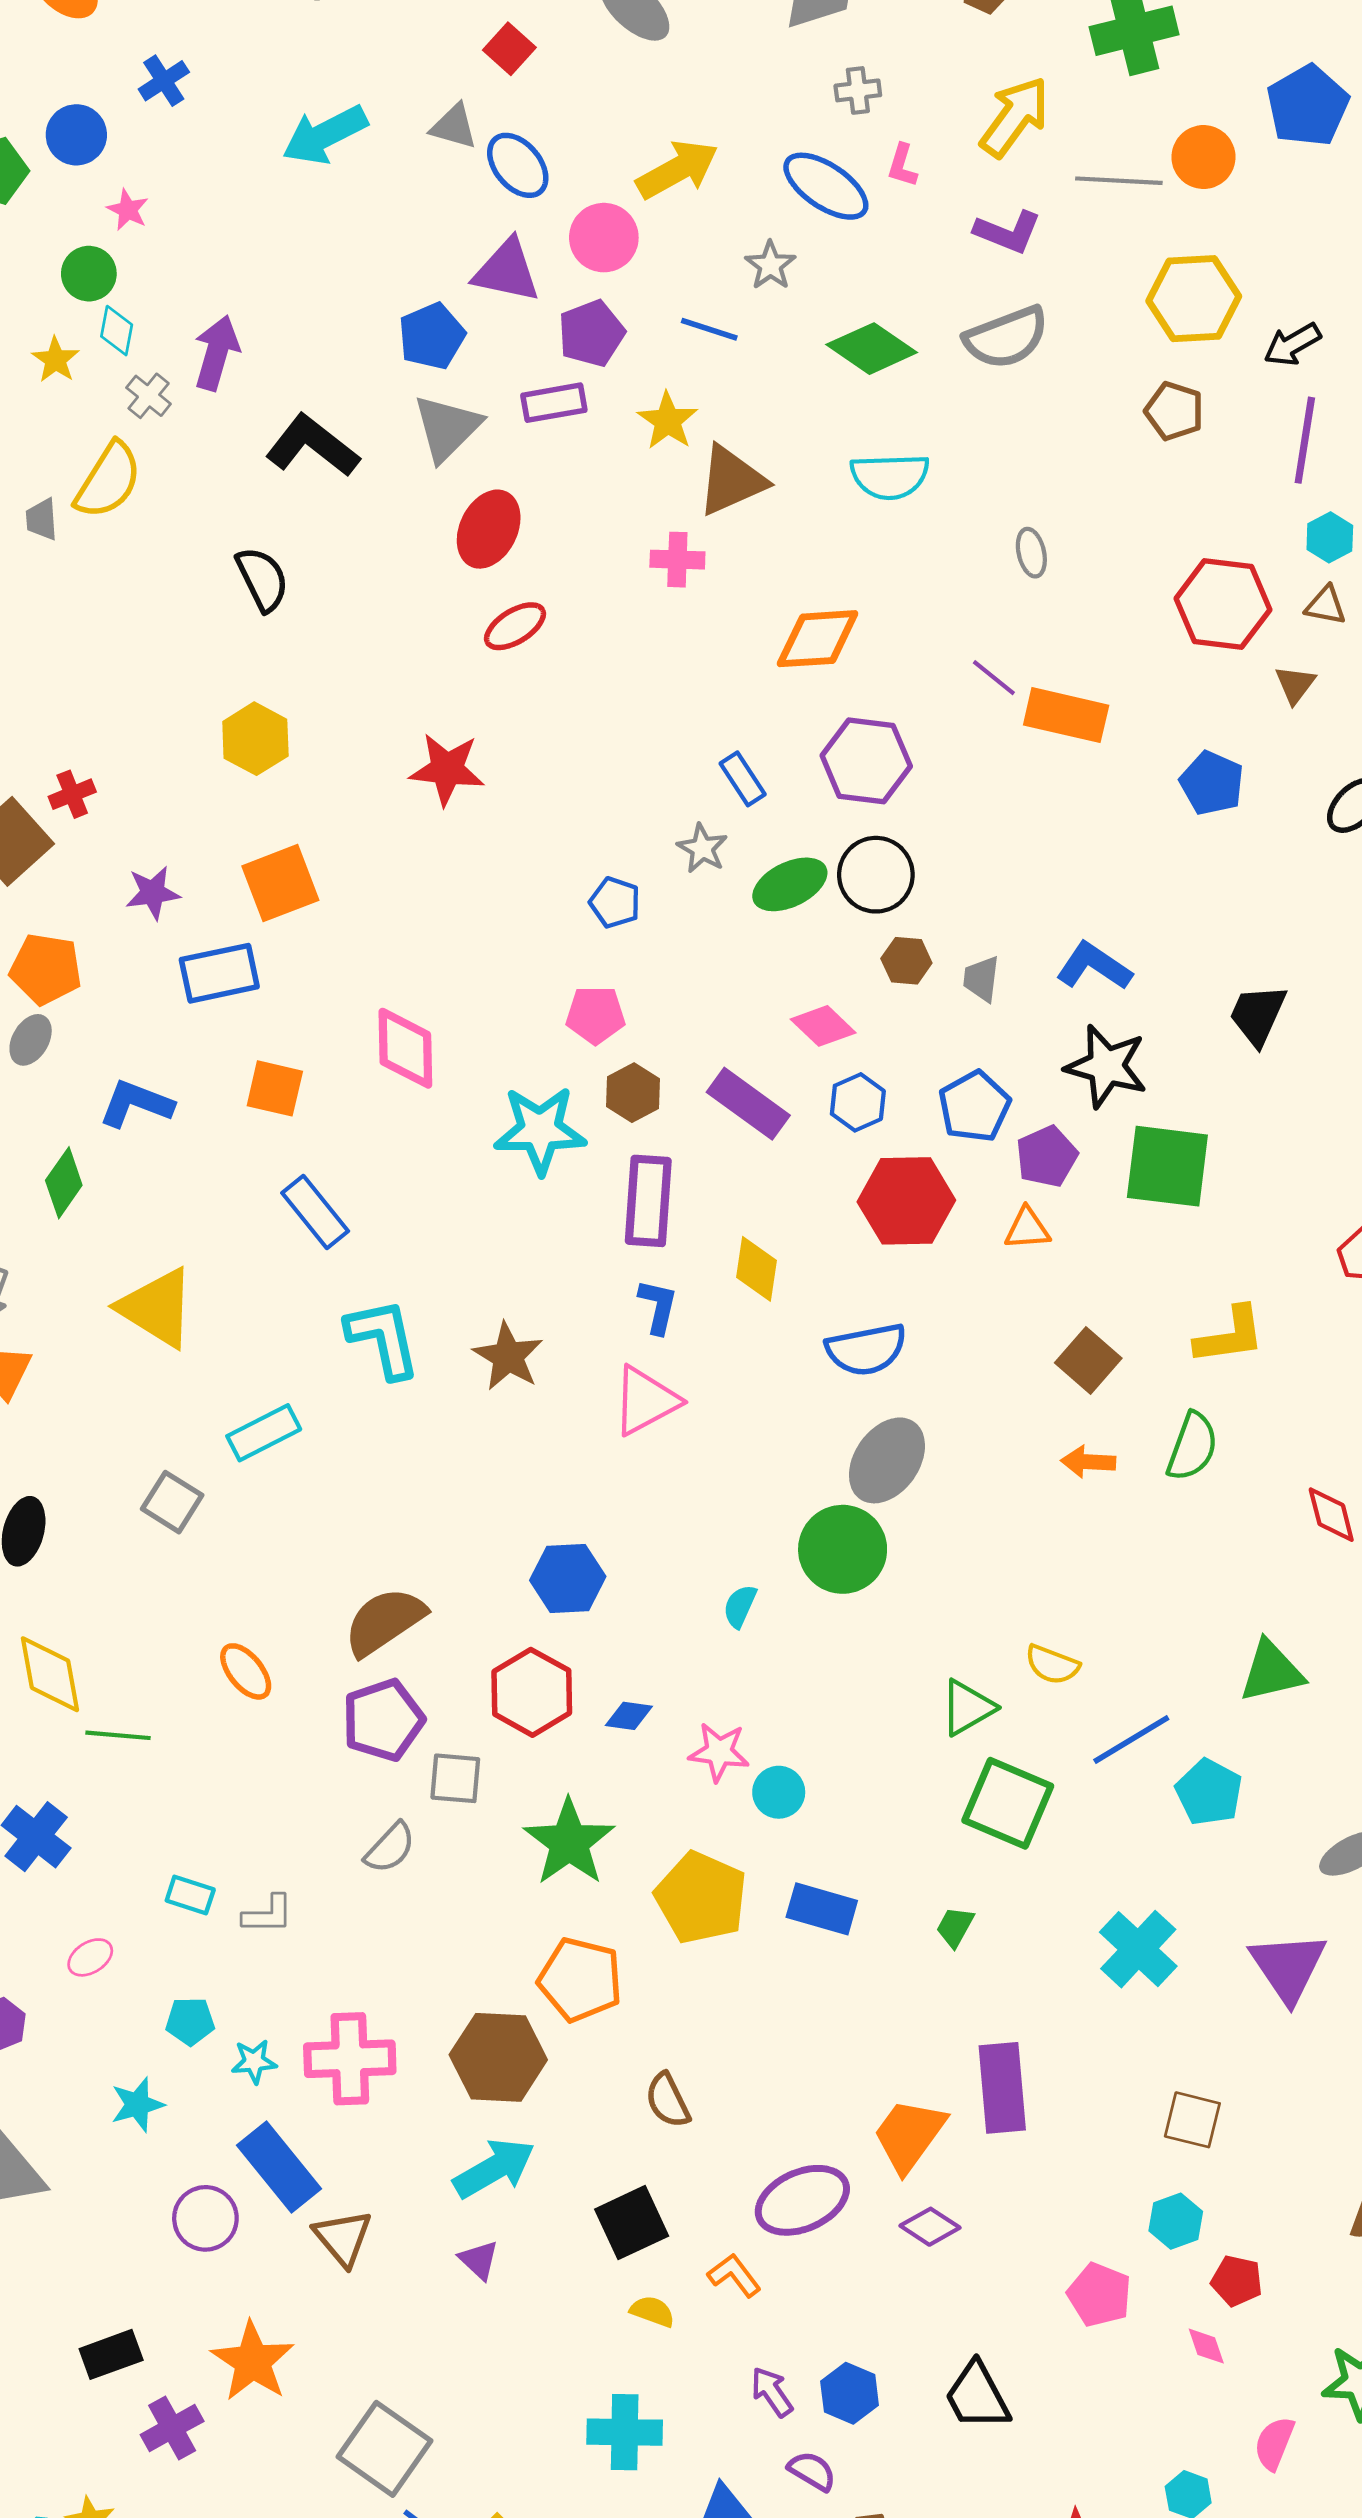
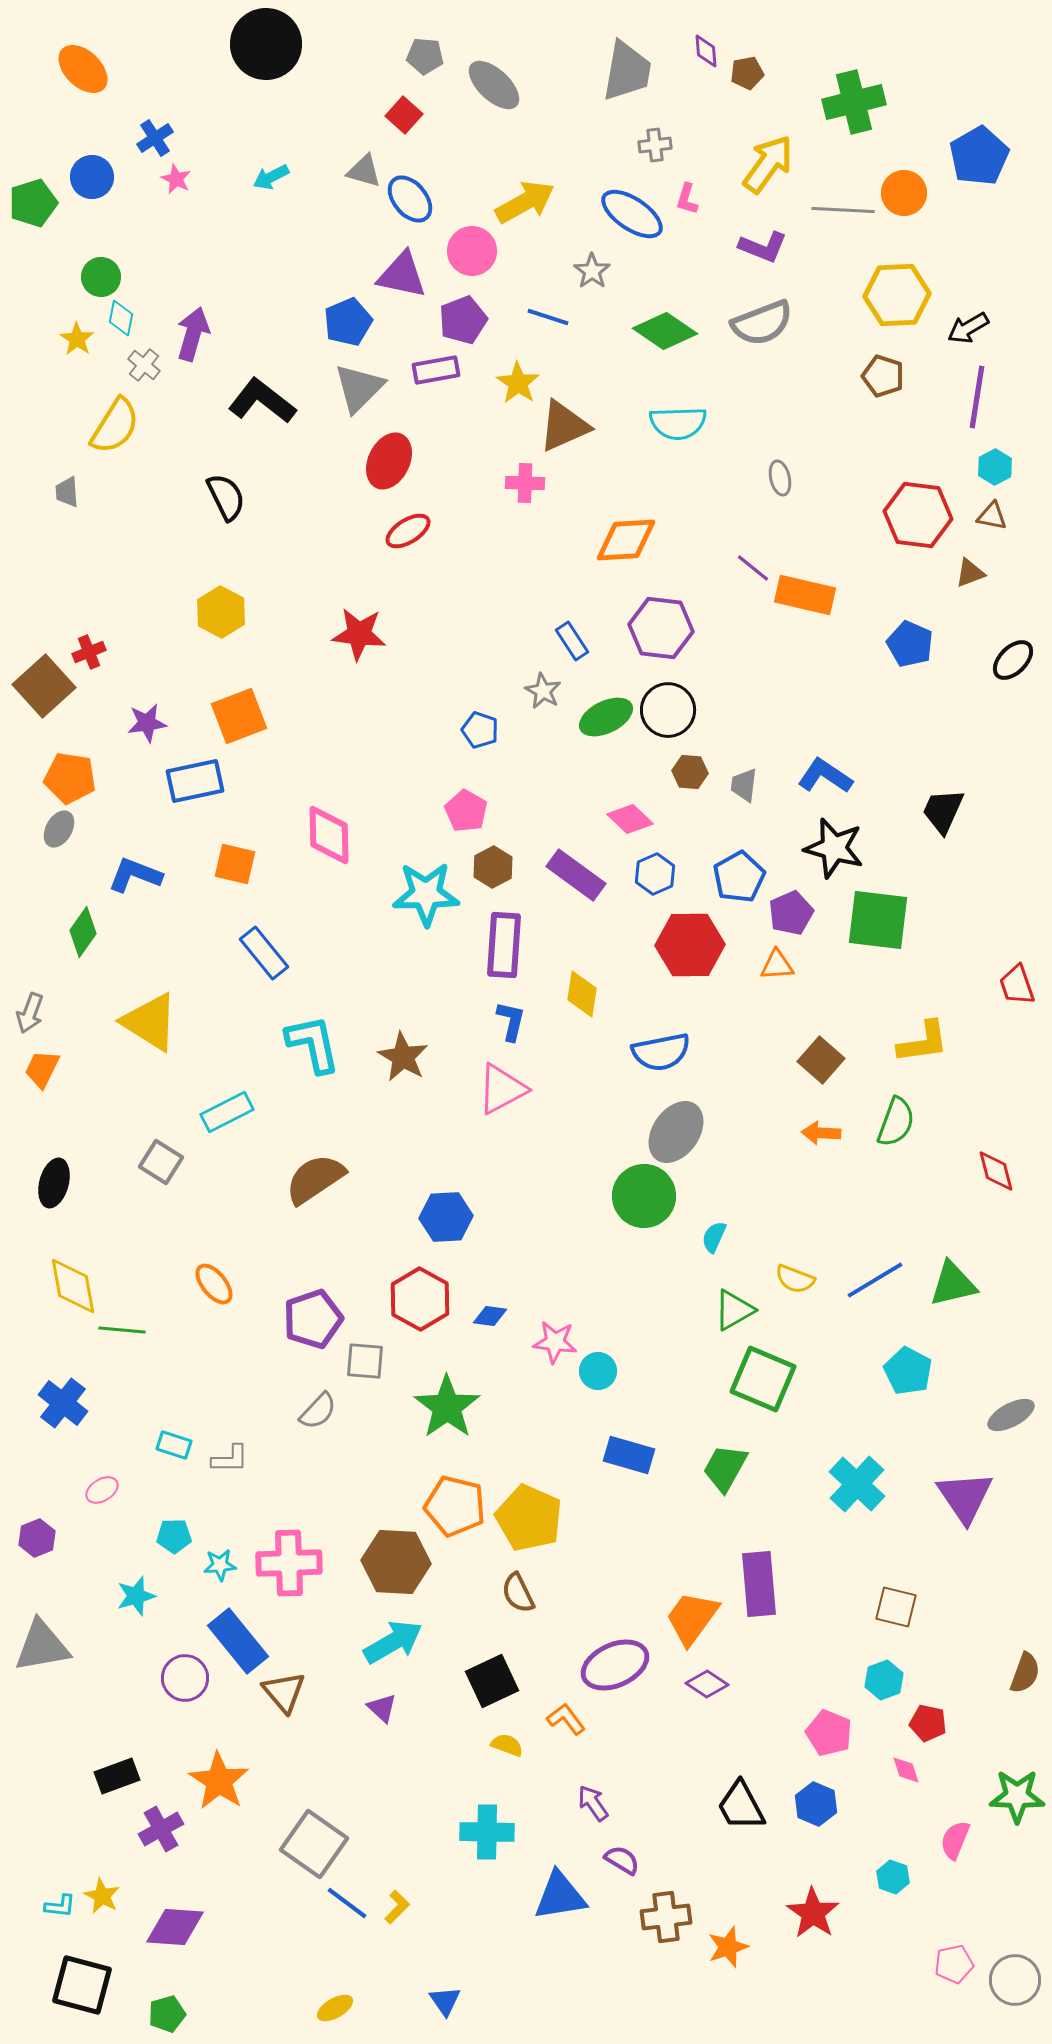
cyan arrow: (325, 135) -> (271, 177), size x0.6
pink star: (128, 210) -> (176, 179), moved
gray trapezoid: (42, 519) -> (67, 492), moved
brown triangle: (1295, 685) -> (970, 573), turned 32
pink pentagon: (595, 1015) -> (466, 811), turned 30
cyan semicircle: (740, 1606) -> (714, 1237), moved
brown semicircle: (385, 1621) -> (315, 1179), moved
blue line: (1131, 1739) -> (875, 1280), moved
yellow pentagon: (701, 1898) -> (529, 1518), moved
green trapezoid: (955, 1927) -> (725, 1468), size x1.6
blue hexagon: (850, 2393) -> (816, 1804), moved

